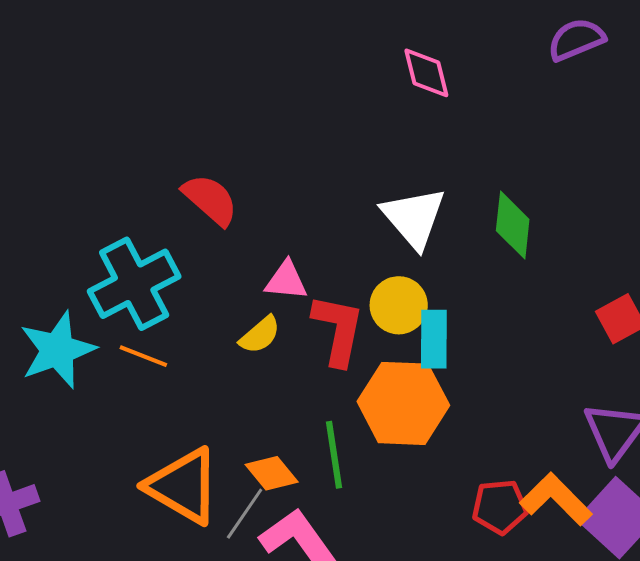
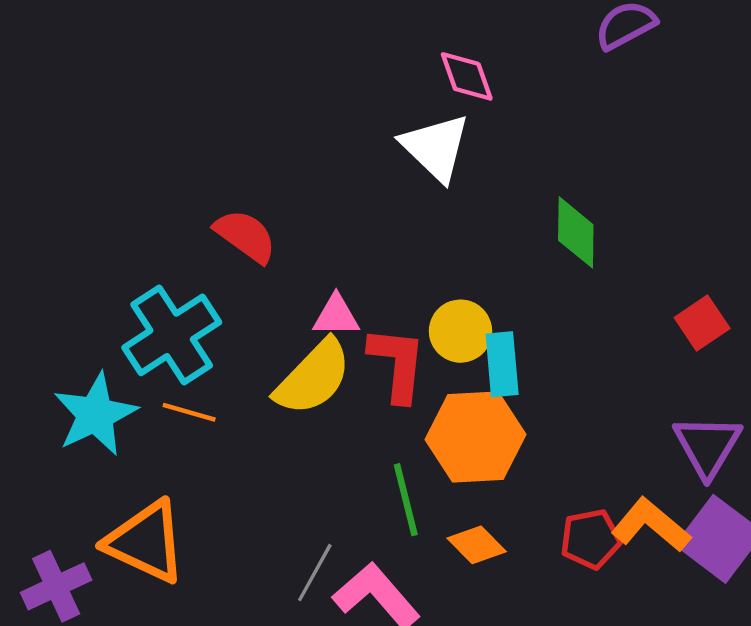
white triangle: (414, 218) -> (436, 147), moved
yellow semicircle: (260, 335) -> (313, 377), size x1.8
orange diamond: (272, 473) -> (477, 545), moved
orange triangle: (183, 486) -> (146, 542), moved

